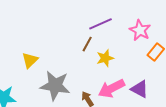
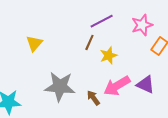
pink star: (140, 30) -> (142, 25), turned 30
yellow triangle: (30, 60) -> (34, 43), moved

